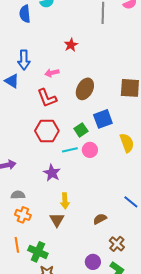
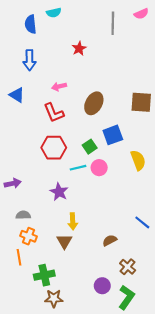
red star: (71, 45) -> (79, 49), moved
blue arrow: (24, 60) -> (30, 60), moved
orange line: (17, 245) -> (19, 257), moved
green cross: (38, 252) -> (44, 275), turned -36

